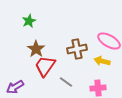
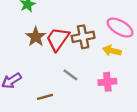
red trapezoid: (45, 66) -> (58, 39), moved

